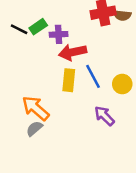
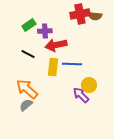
black line: (19, 29) -> (28, 54), moved
blue line: (93, 76) -> (72, 64), turned -60
yellow circle: (122, 84) -> (89, 85), moved

